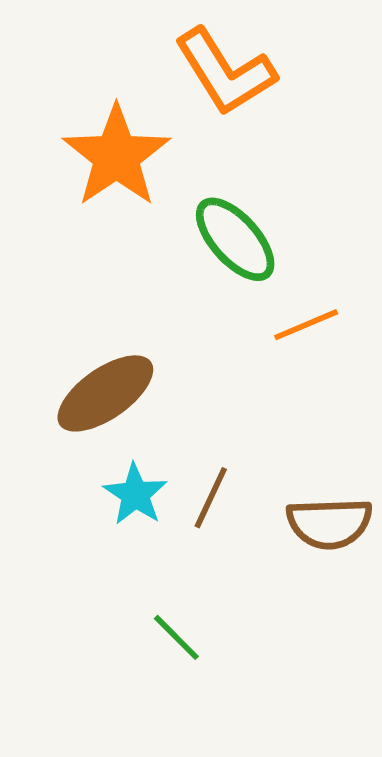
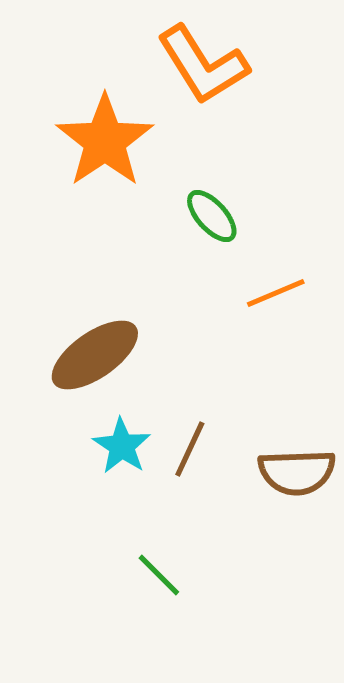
green ellipse: (235, 239) -> (212, 216), size x0.7

